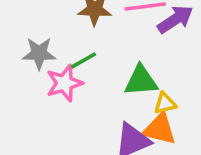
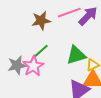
gray star: (39, 53) -> (17, 65), moved

